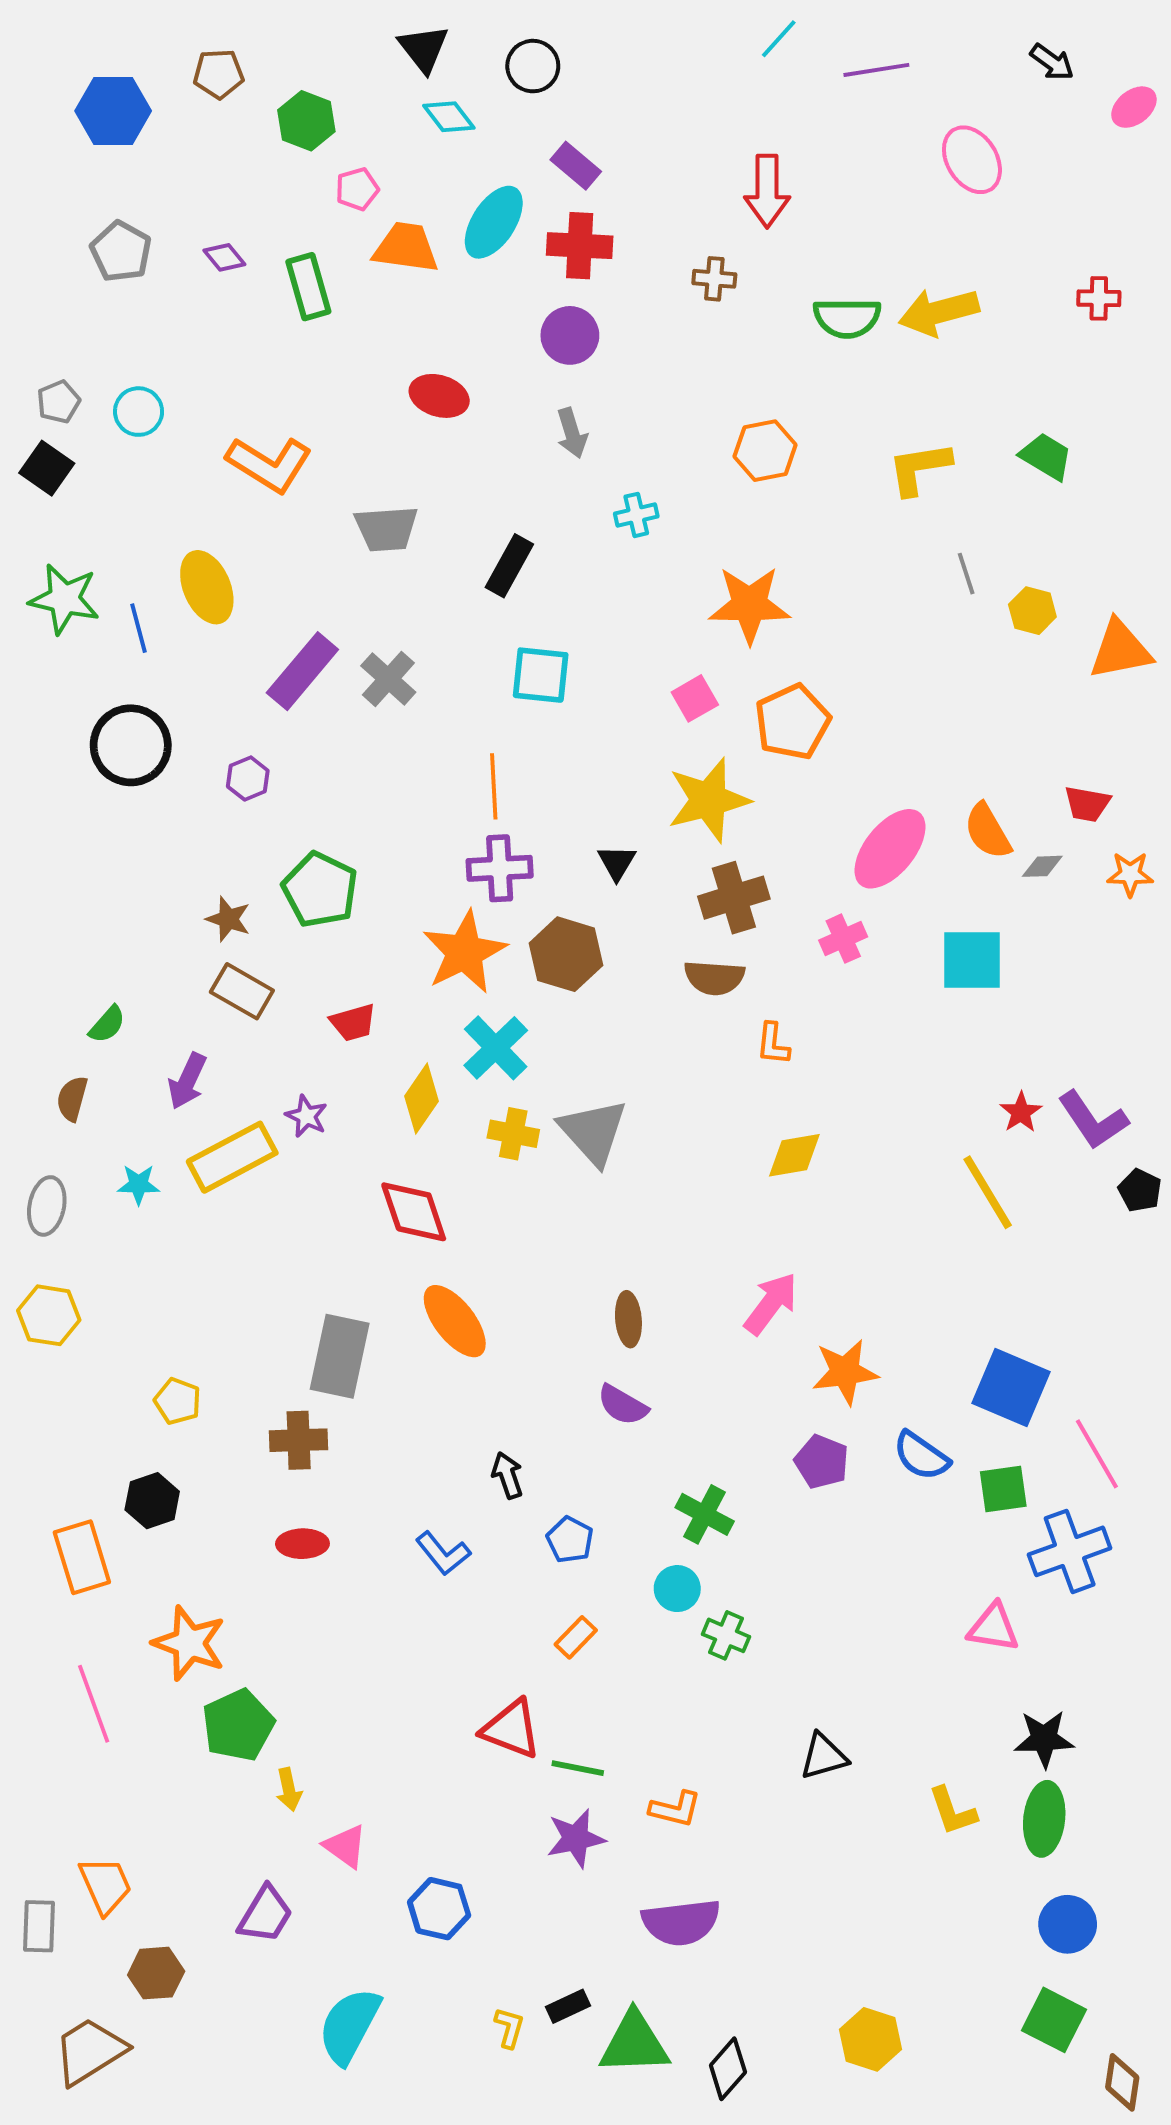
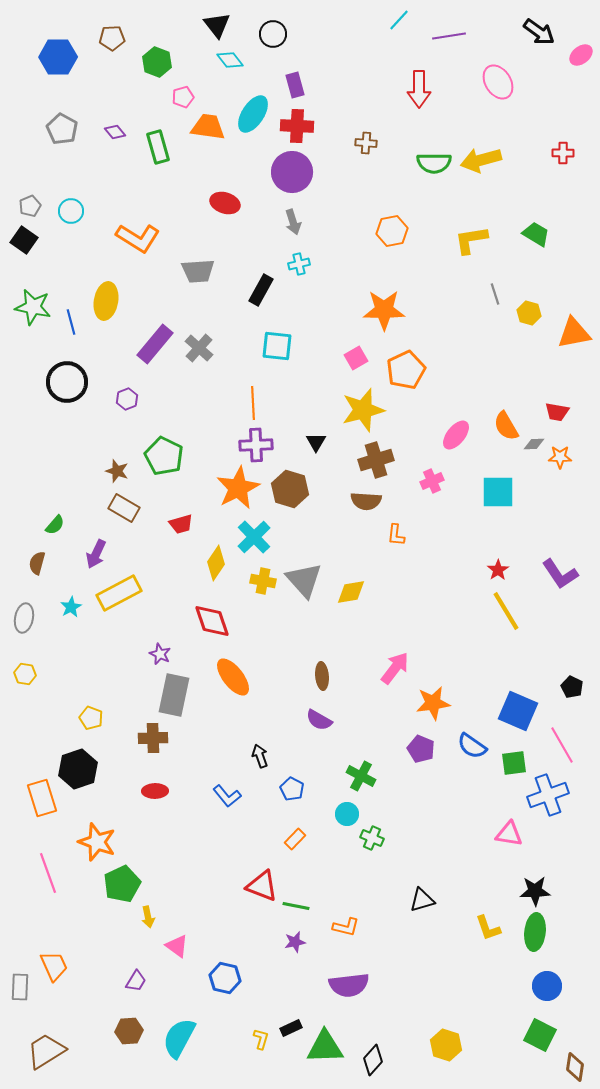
black arrow: (1052, 62) -> (539, 32), size x1.4
purple rectangle: (576, 166) -> (295, 85), turned 35
red arrow: (767, 191) -> (419, 89), moved
purple circle: (570, 335) -> (292, 172), size x1.4
cyan cross: (636, 515) -> (299, 264), moved
yellow ellipse: (207, 587) -> (106, 301), turned 33
pink ellipse: (890, 849) -> (456, 435), size x0.7
orange star: (1130, 874) -> (560, 457), moved
red star: (1021, 1112) -> (498, 570), moved
purple star: (306, 1116) -> (160, 654), moved
yellow diamond: (794, 1155) -> (351, 592), moved
cyan star: (139, 1184) -> (71, 607), turned -30
black pentagon: (1140, 1190) -> (572, 687), moved
yellow hexagon: (49, 1315) -> (25, 674), size x0.7
black hexagon: (152, 1501) -> (78, 769), size x1.4
purple star: (576, 1838) -> (295, 942), size x0.7
purple trapezoid: (265, 1915) -> (136, 981), size x0.7
brown hexagon: (156, 1973) -> (129, 1031), moved

